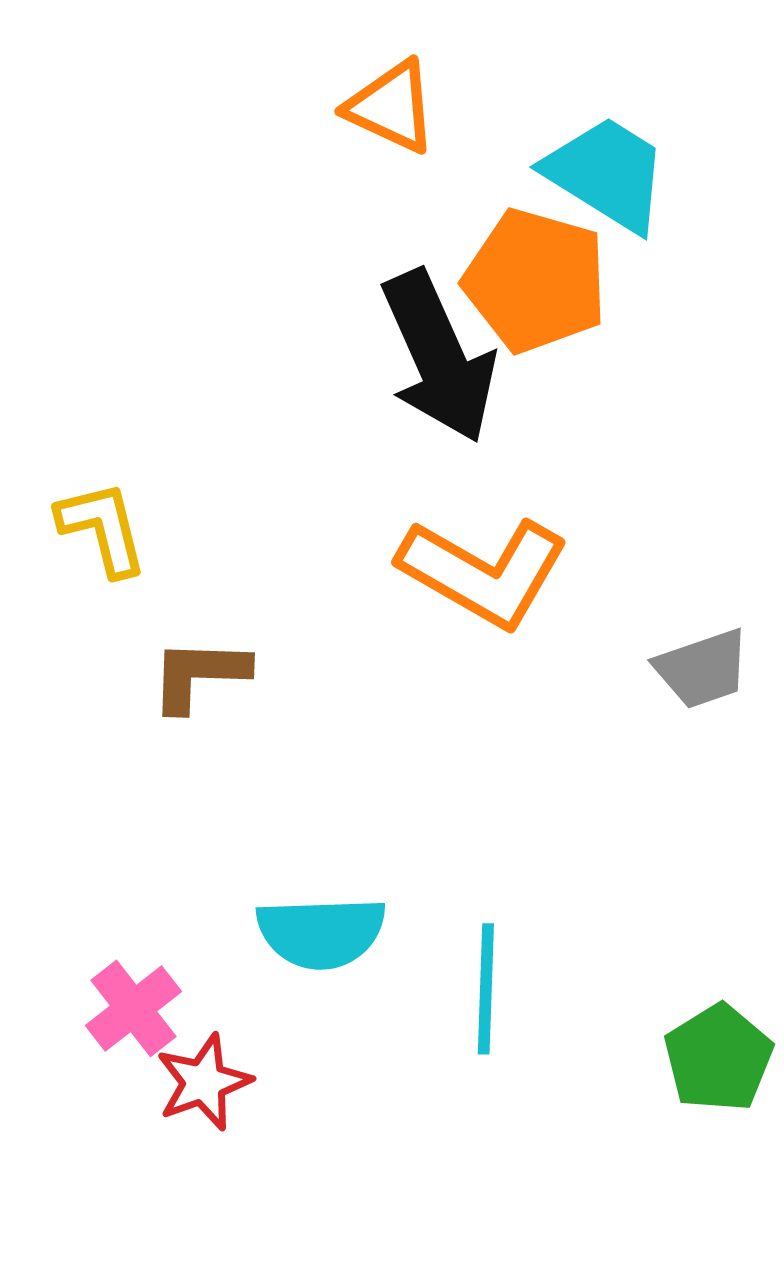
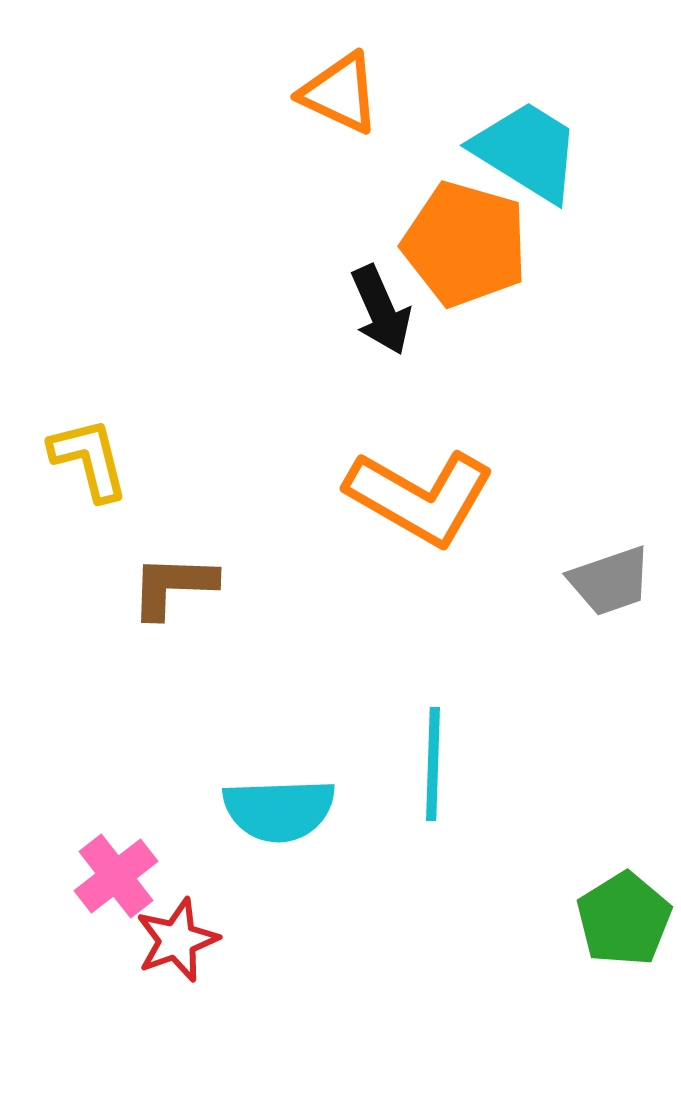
black arrow: (439, 357) -> (381, 310), size x0.6
cyan line: (486, 989) -> (433, 764), moved

